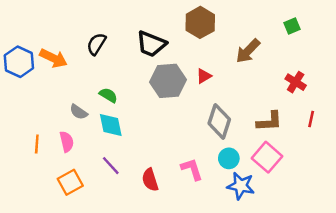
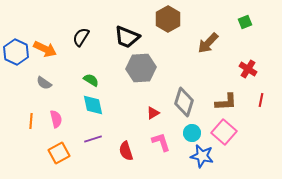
red triangle: (204, 76) -> (153, 113), moved
gray semicircle: (79, 112) -> (44, 83), moved
purple line: (111, 166) -> (93, 139), turned -66

